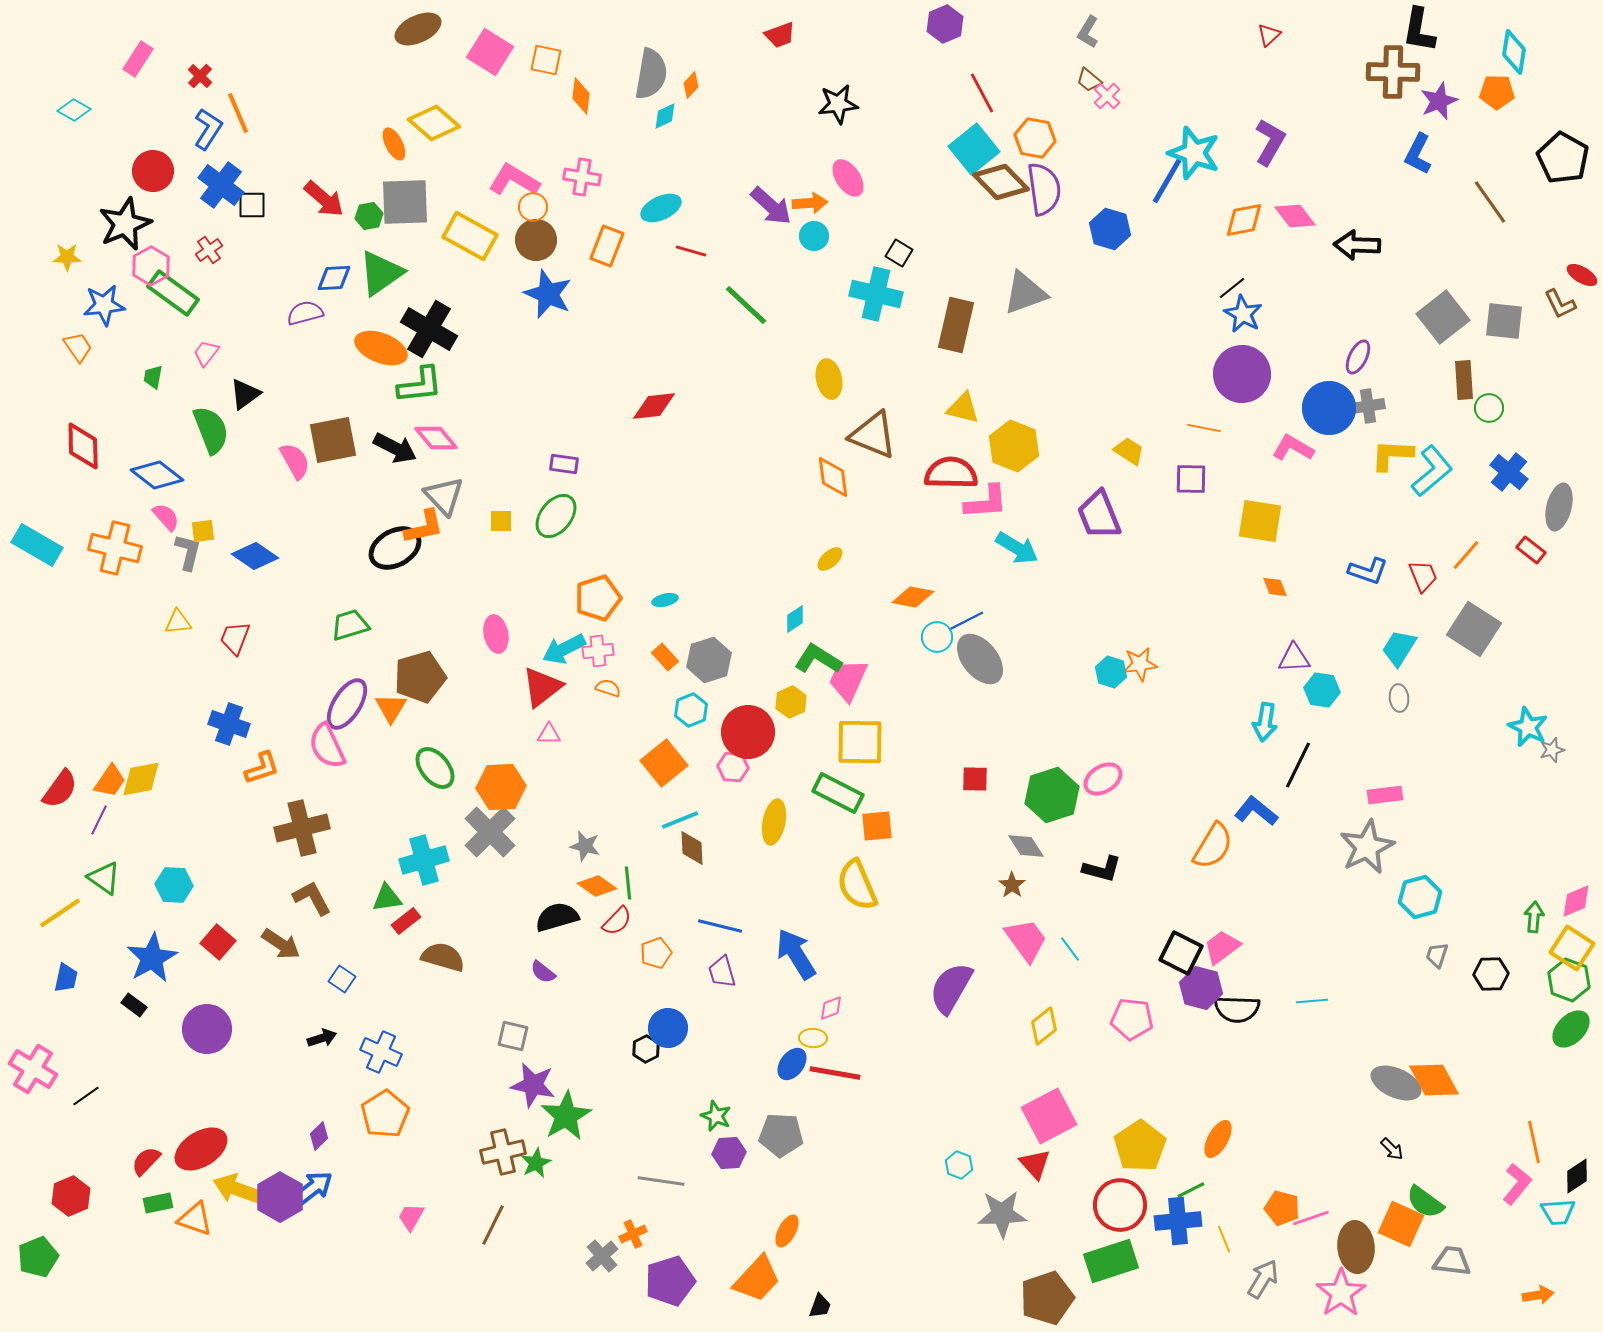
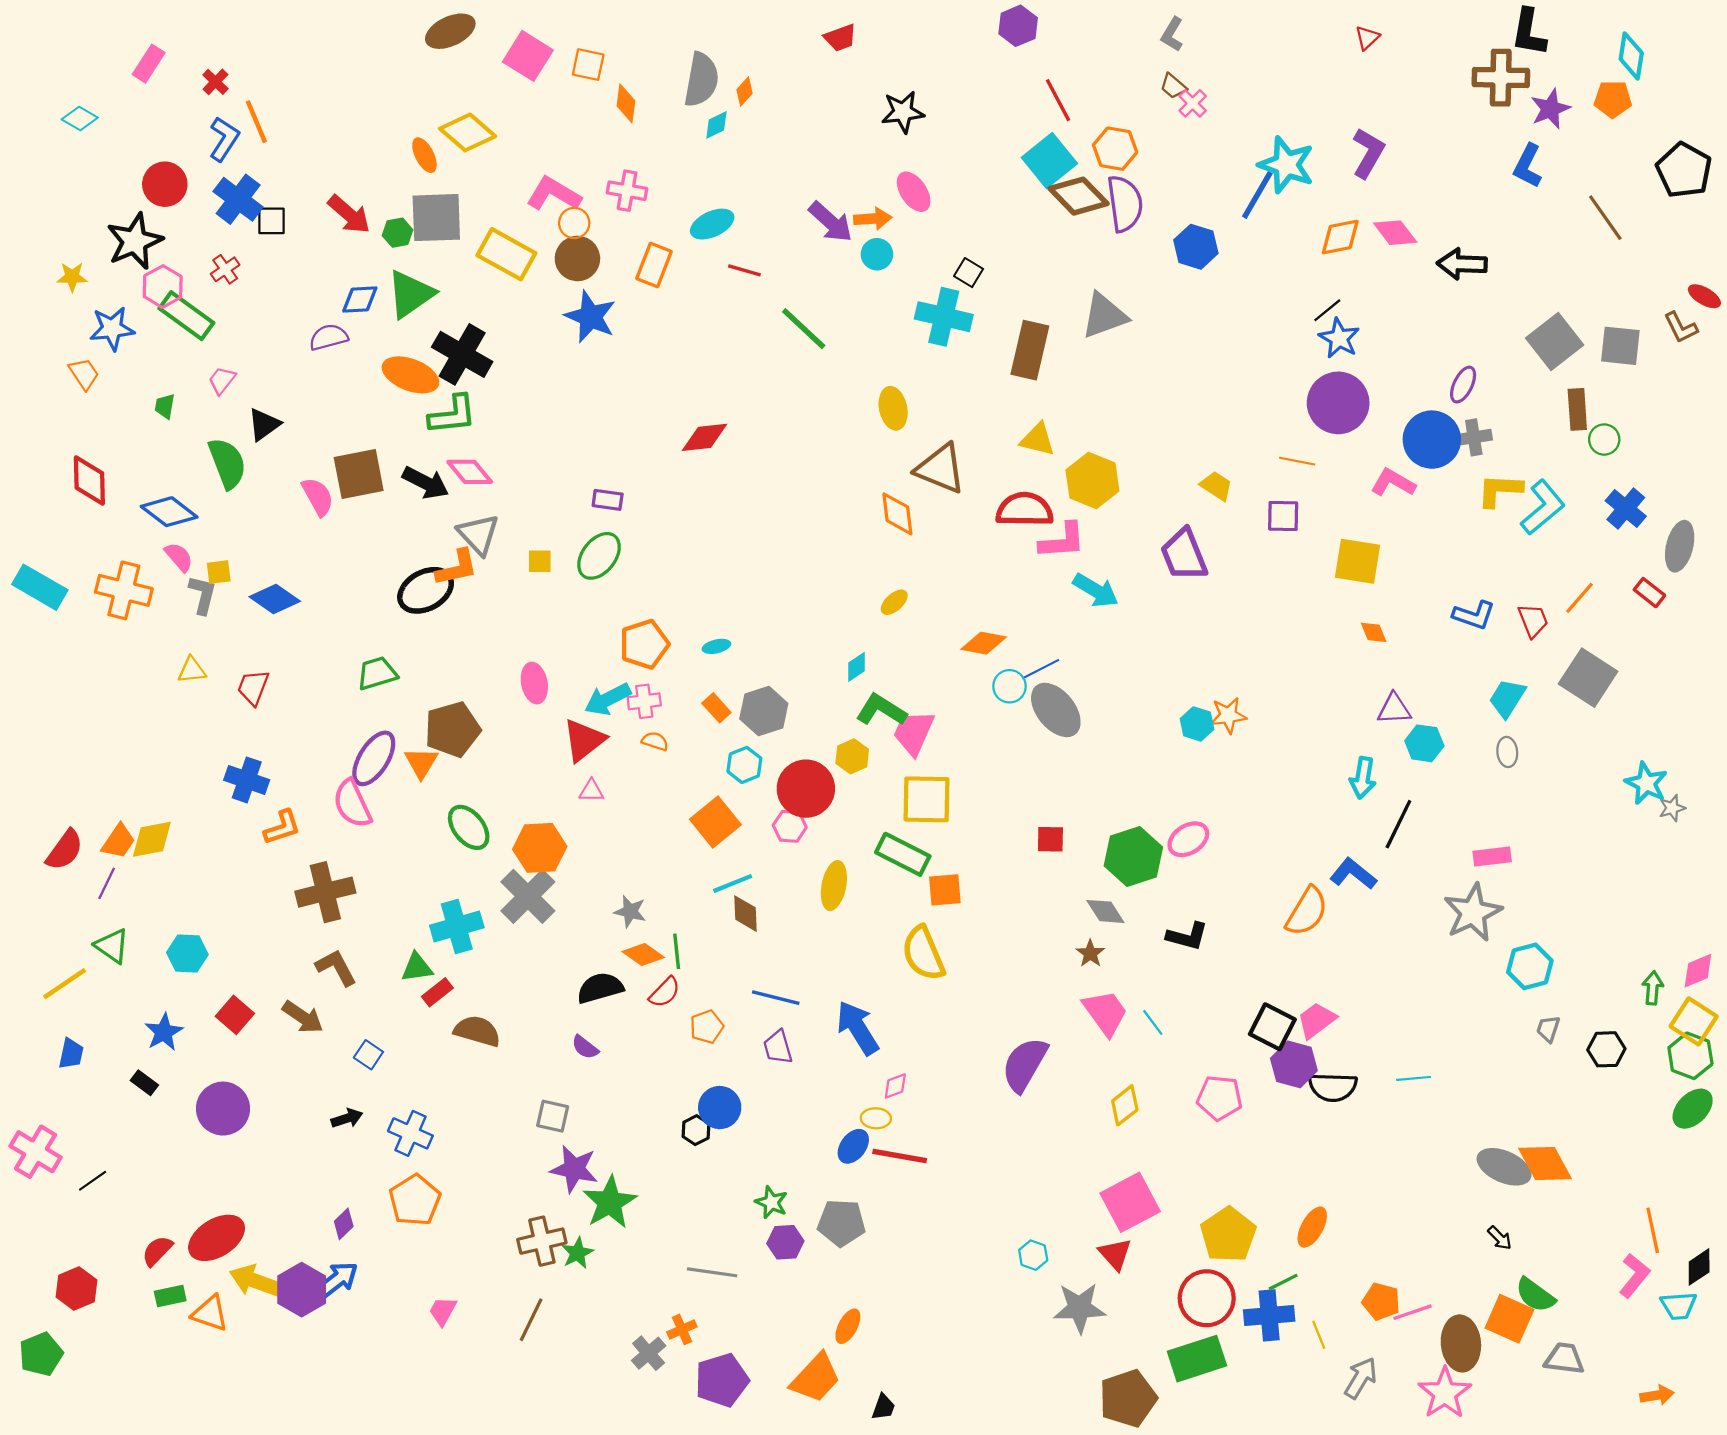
blue star: (152, 958) -> (164, 1032), size x0.7

